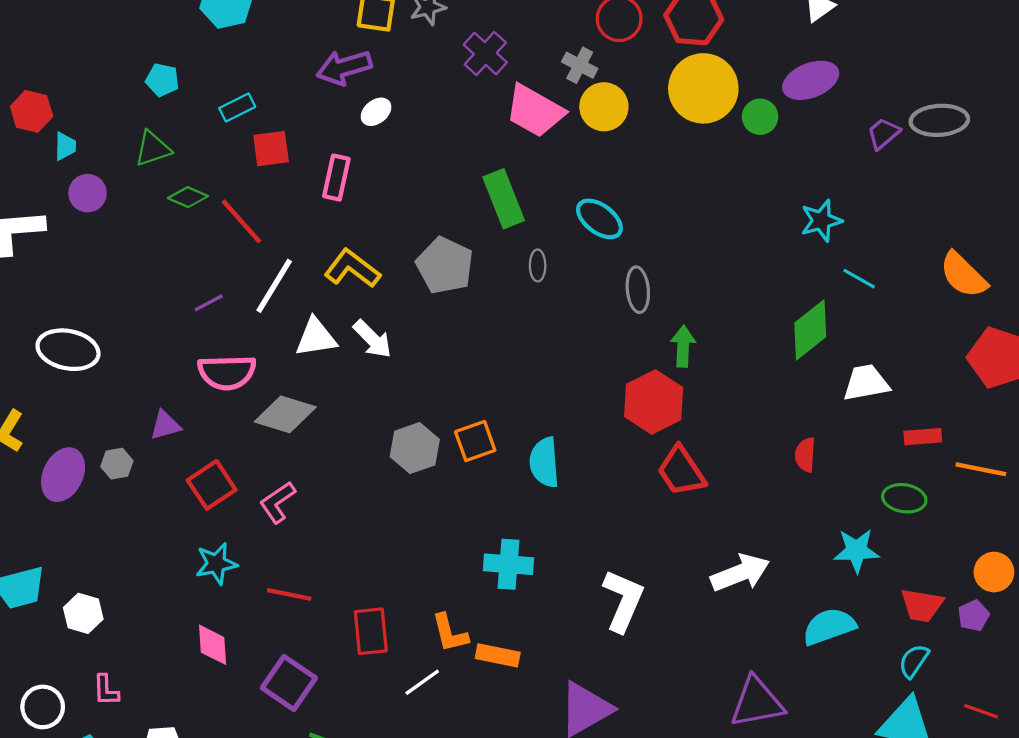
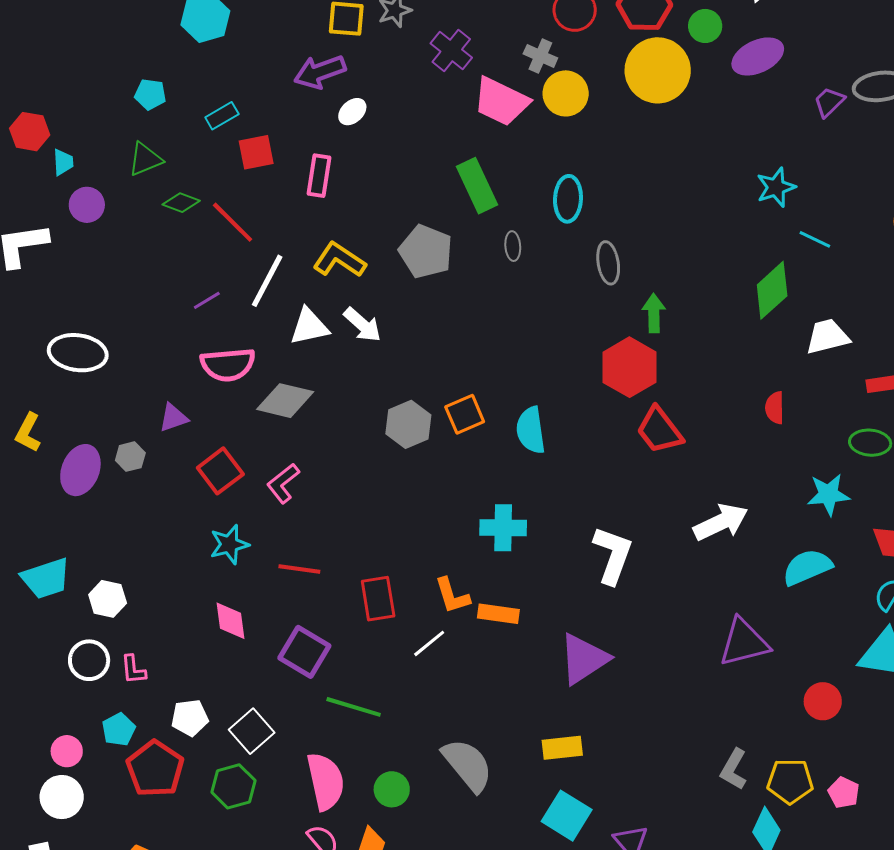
green circle: (760, 117) -> (705, 26), moved
cyan ellipse: (599, 219) -> (568, 199), turned 60
white circle: (43, 707) -> (89, 660), moved

